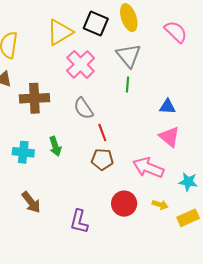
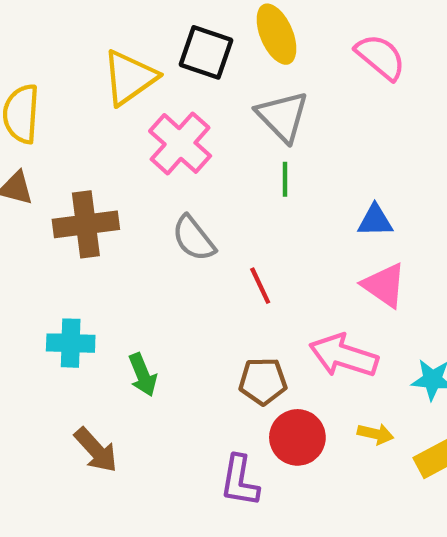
red line: (102, 132) -> (260, 286), moved
green arrow: (55, 146) -> (143, 375), moved
brown pentagon: (102, 159) -> (263, 381), moved
purple L-shape: (79, 221) -> (240, 481), moved

